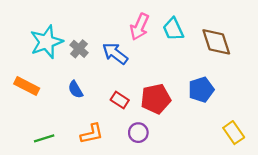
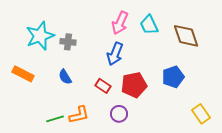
gray cross: (79, 49) -> (68, 42), turned -35
blue arrow: (115, 53) -> (115, 54), moved, turned -105
green line: (44, 138) -> (55, 119), moved

